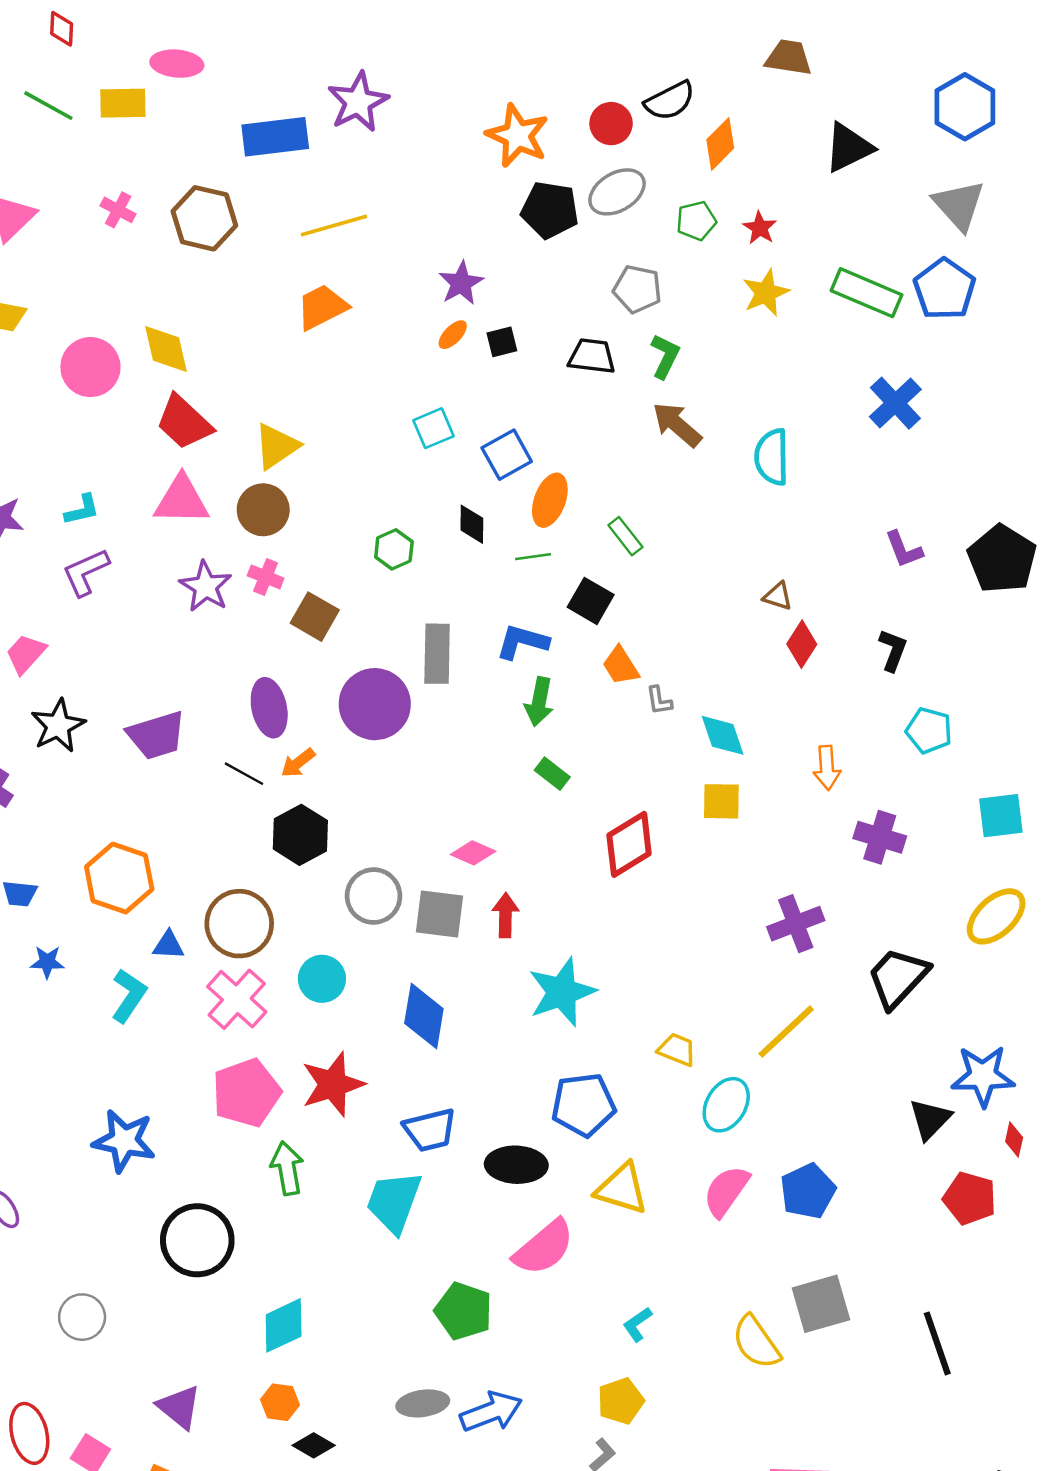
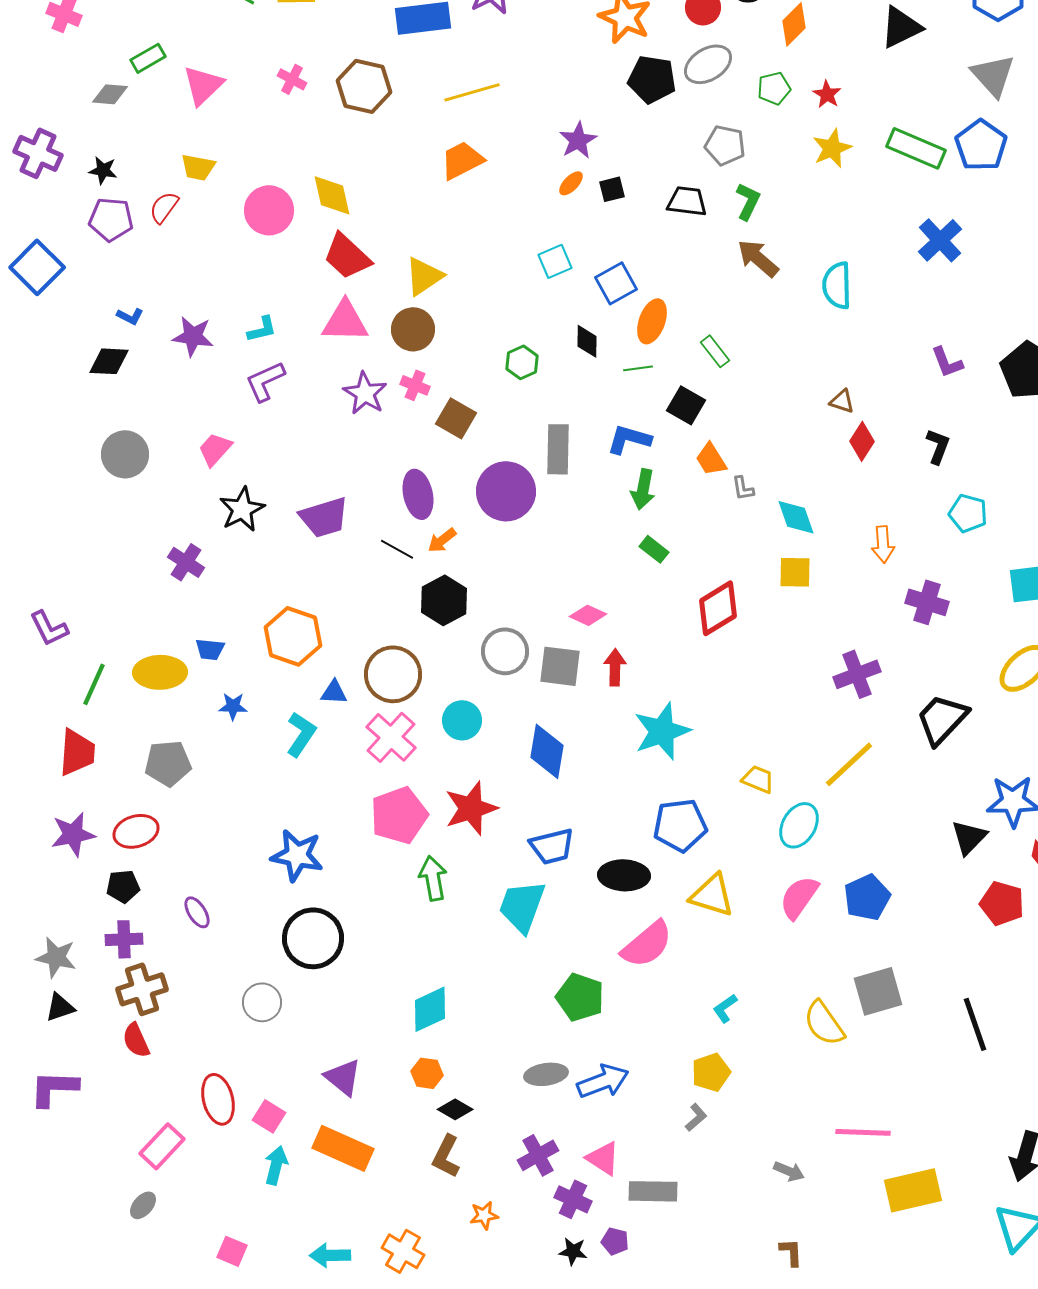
black circle: (197, 1240) -> (313, 938), moved

